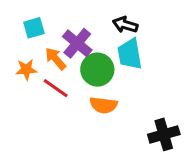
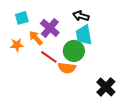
green circle: (97, 70) -> (74, 51), moved
red line: (56, 88) -> (49, 57), moved
black cross: (164, 134) -> (106, 87), turned -30

